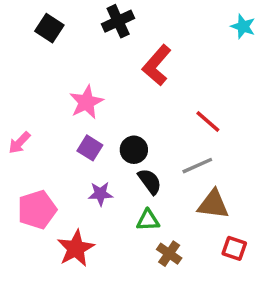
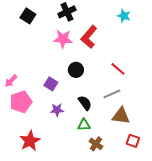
cyan star: (243, 26) -> (124, 16), moved
pink star: (86, 102) -> (63, 39), moved, turned 30
black circle: (134, 150) -> (76, 70), moved
pink pentagon: (37, 210) -> (21, 102), moved
red star: (76, 248) -> (30, 141), moved

